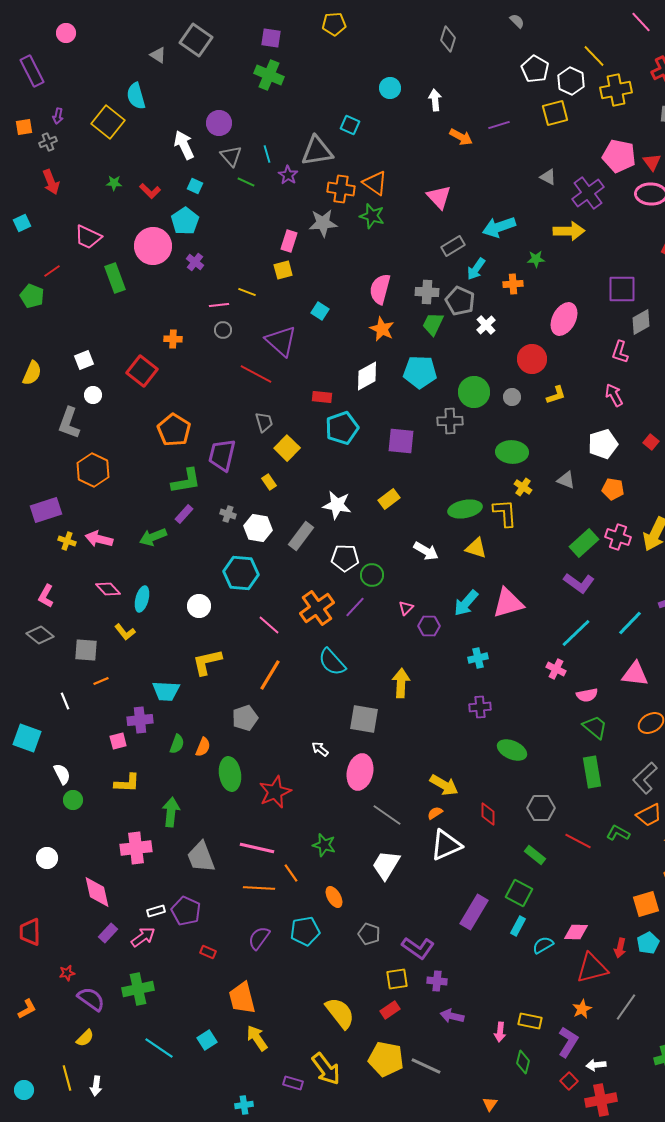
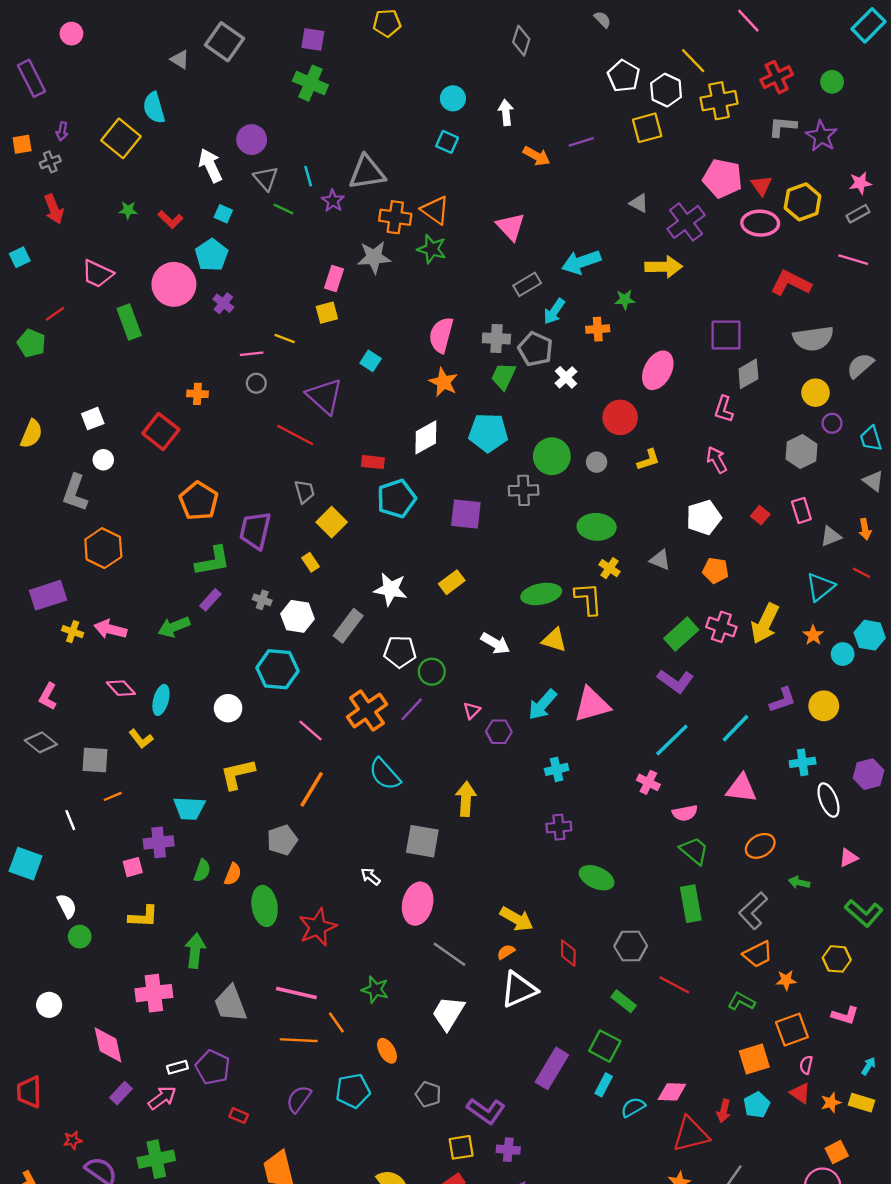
cyan square: (350, 125) -> (447, 142), moved
green L-shape: (618, 833) -> (741, 1001), moved

